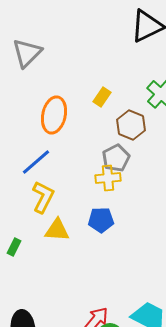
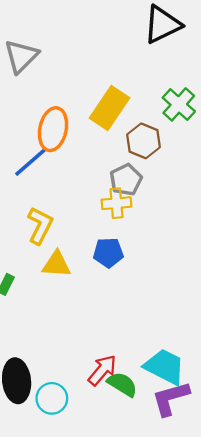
yellow rectangle: (102, 97) -> (109, 108), size x1.8
blue line: (36, 162) -> (31, 162), moved

